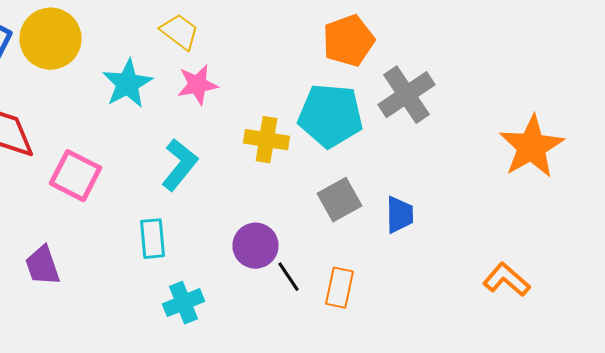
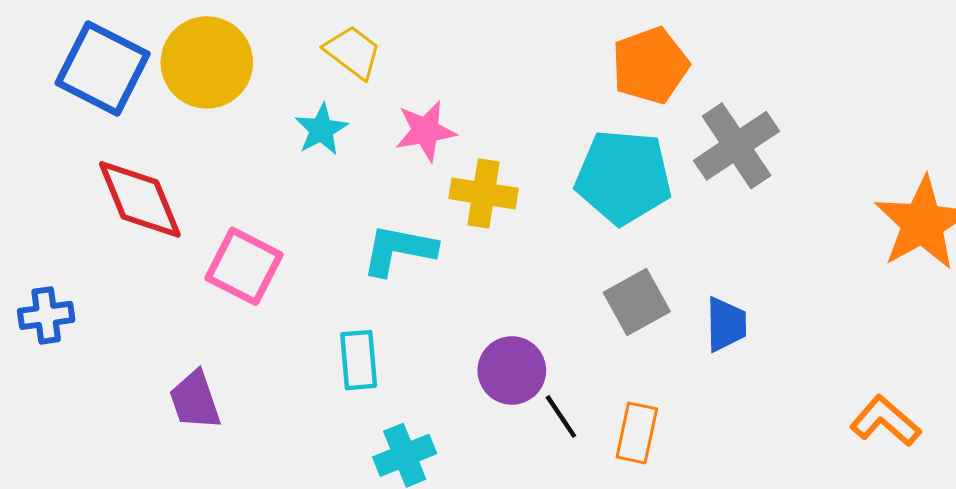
yellow trapezoid: (180, 32) -> (353, 52), moved
cyan star: (128, 84) -> (321, 129), size x0.7
yellow cross: (266, 140) -> (484, 193), moved
cyan L-shape: (180, 165) -> (399, 250), turned -118

